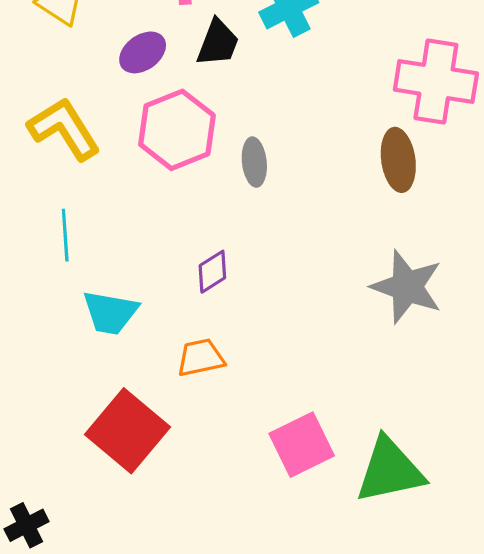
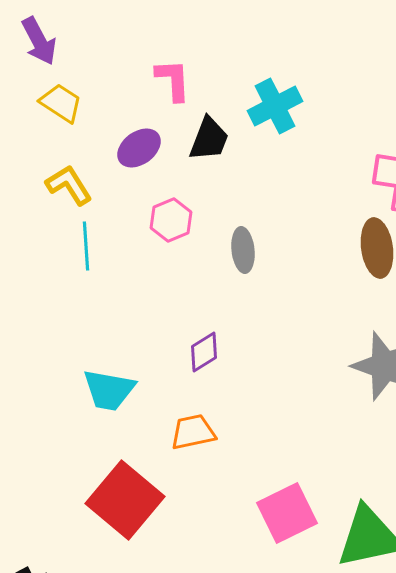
yellow L-shape: (64, 129) -> (69, 185), moved, size x0.7
pink hexagon: (177, 130) -> (171, 220), size x0.6
cyan line: (65, 235) -> (86, 246), moved

